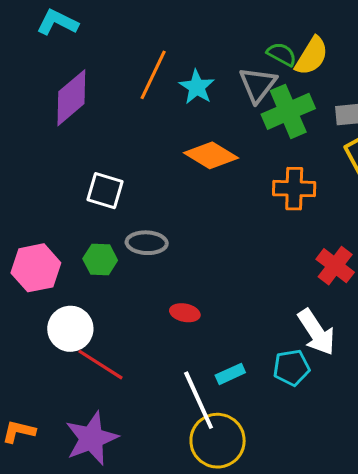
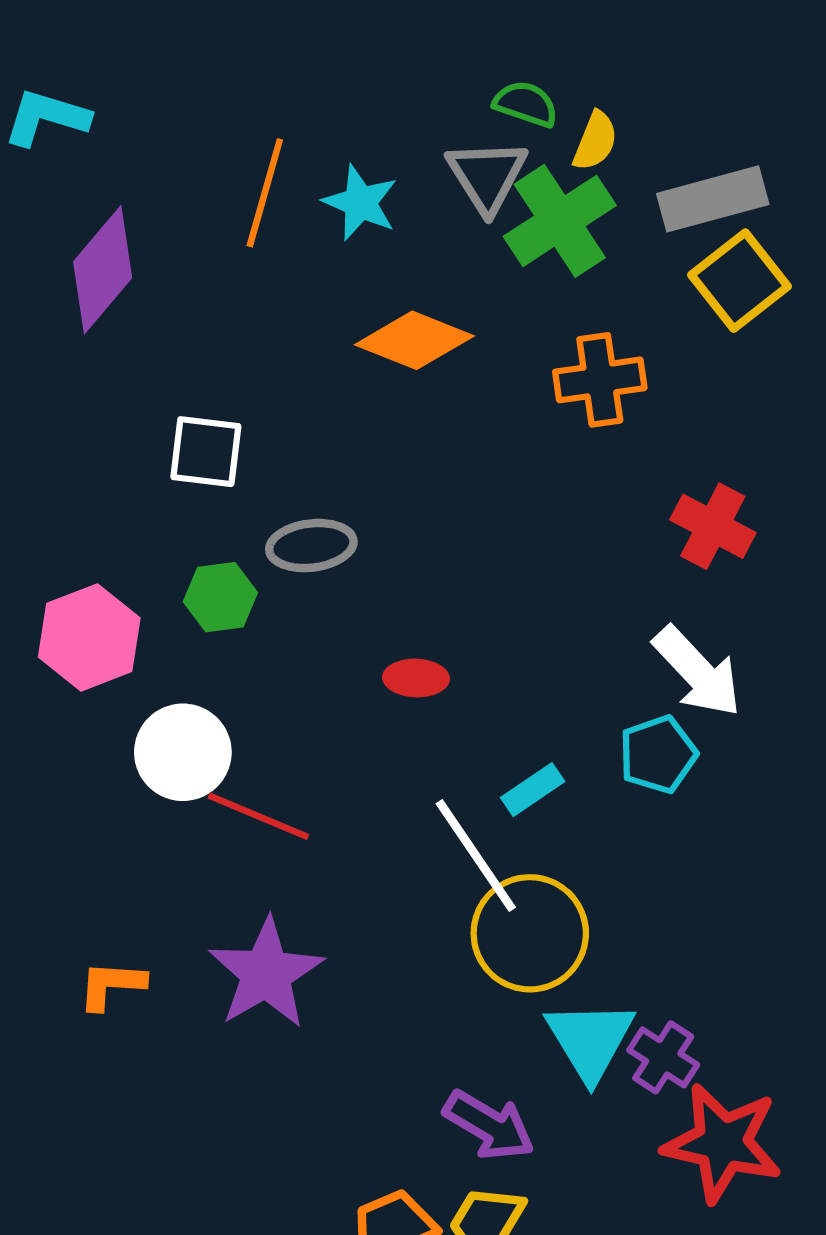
yellow semicircle: (312, 56) -> (595, 141), moved, size x0.7

